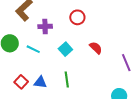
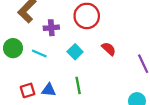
red circle: (77, 17) -> (87, 16), size x1.5
red square: (21, 82) -> (28, 90), turned 32

